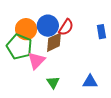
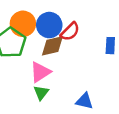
pink triangle: (36, 61) -> (40, 72), moved

